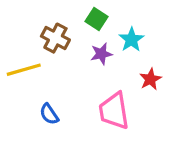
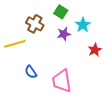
pink trapezoid: (114, 111) -> (62, 81), moved

